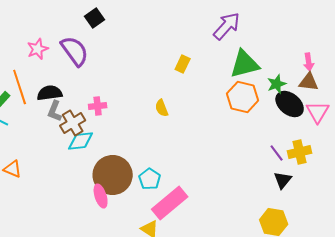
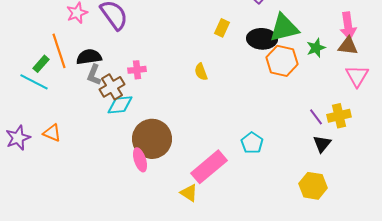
pink arrow: (309, 62) -> (348, 26), size x1.5
black ellipse: (290, 104) -> (262, 39), moved, turned -36
cyan pentagon: (150, 179) -> (252, 143), moved

